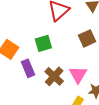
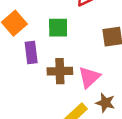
brown cross: (54, 76) -> (60, 71), turned 30

